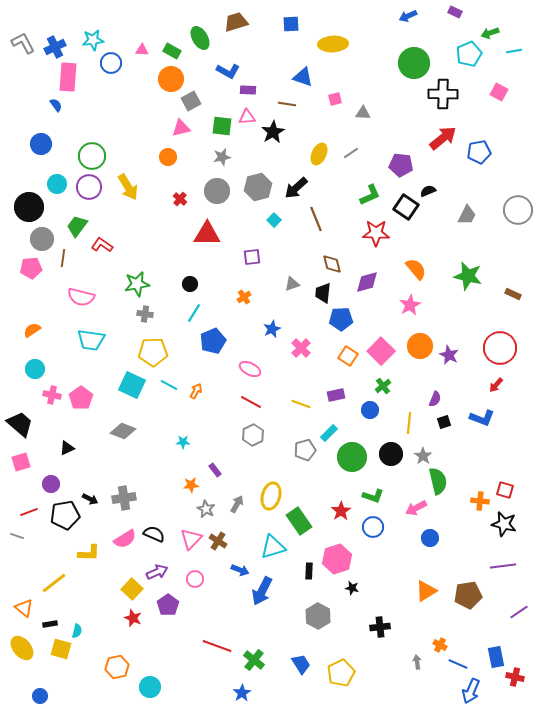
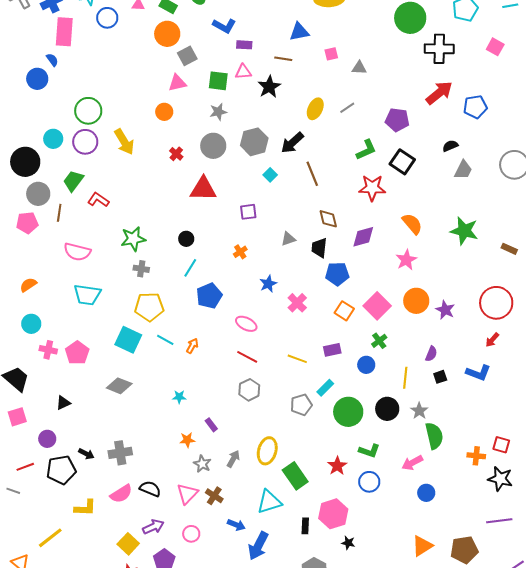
blue triangle: (303, 77) -> (299, 32), turned -30
blue circle: (41, 144) -> (37, 79), moved
black semicircle: (428, 191) -> (450, 146), moved

